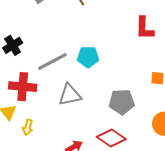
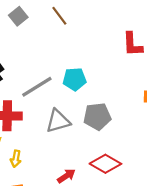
gray pentagon: (122, 102) -> (97, 116), moved

